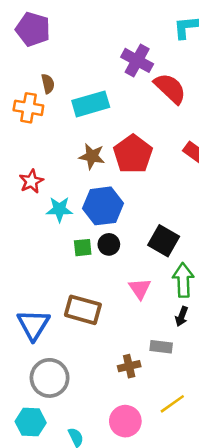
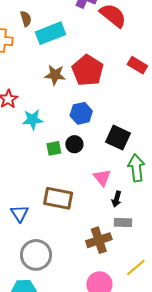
brown semicircle: (48, 84) -> (26, 19), moved
blue hexagon: (103, 206) -> (81, 113), moved, size x0.7
black arrow: (182, 316) -> (117, 199), moved
blue triangle: (33, 325) -> (19, 213), size x0.7
brown cross: (129, 366) -> (99, 240), size x1.4

